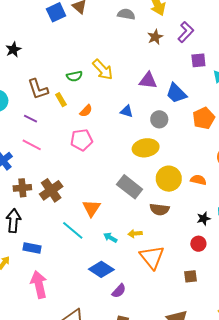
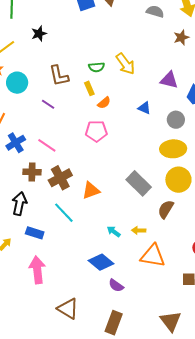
yellow rectangle: (61, 100) -> (89, 88), moved
pink line: (32, 145) -> (47, 145), moved
yellow ellipse: (146, 148) -> (173, 149), moved
orange triangle: (91, 208) -> (91, 190), moved, turned 30
brown semicircle: (160, 209) -> (166, 209), turned 108
cyan line: (73, 230) -> (64, 213), moved
orange triangle: (152, 257) -> (153, 256), turned -48
purple semicircle: (119, 291) -> (116, 285), turned 77

